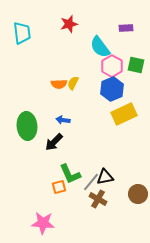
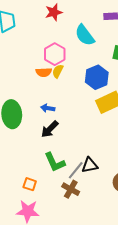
pink hexagon: (112, 66) -> (55, 54), moved
black arrow: (54, 142) -> (50, 129), moved
orange square: (59, 187) -> (30, 184), moved, turned 32
brown cross: (98, 199) -> (71, 189), moved

